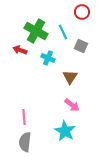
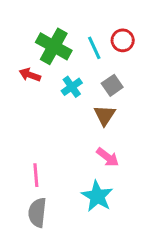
red circle: (82, 12) -> (123, 40), moved
gray square: (81, 46) -> (112, 85), moved, turned 32
cyan cross: (48, 58) -> (72, 87), turned 32

